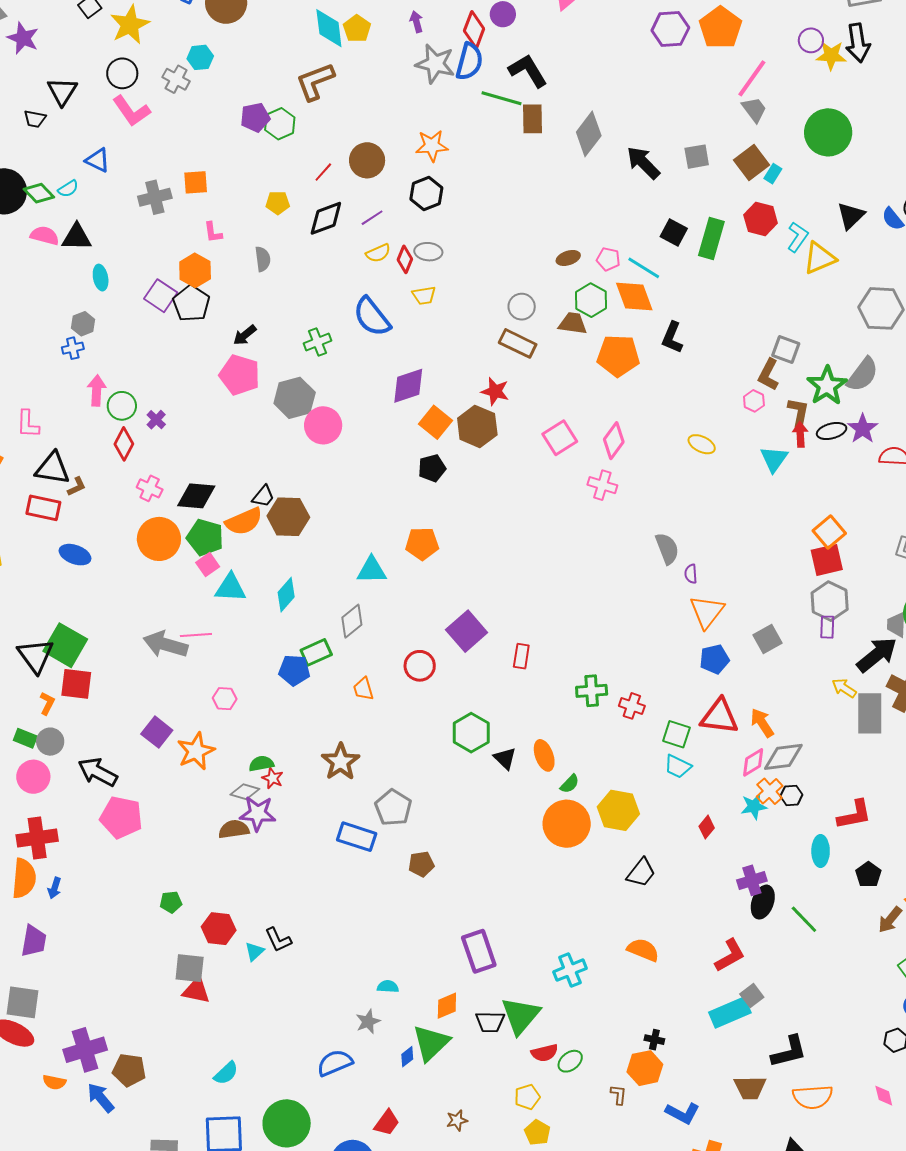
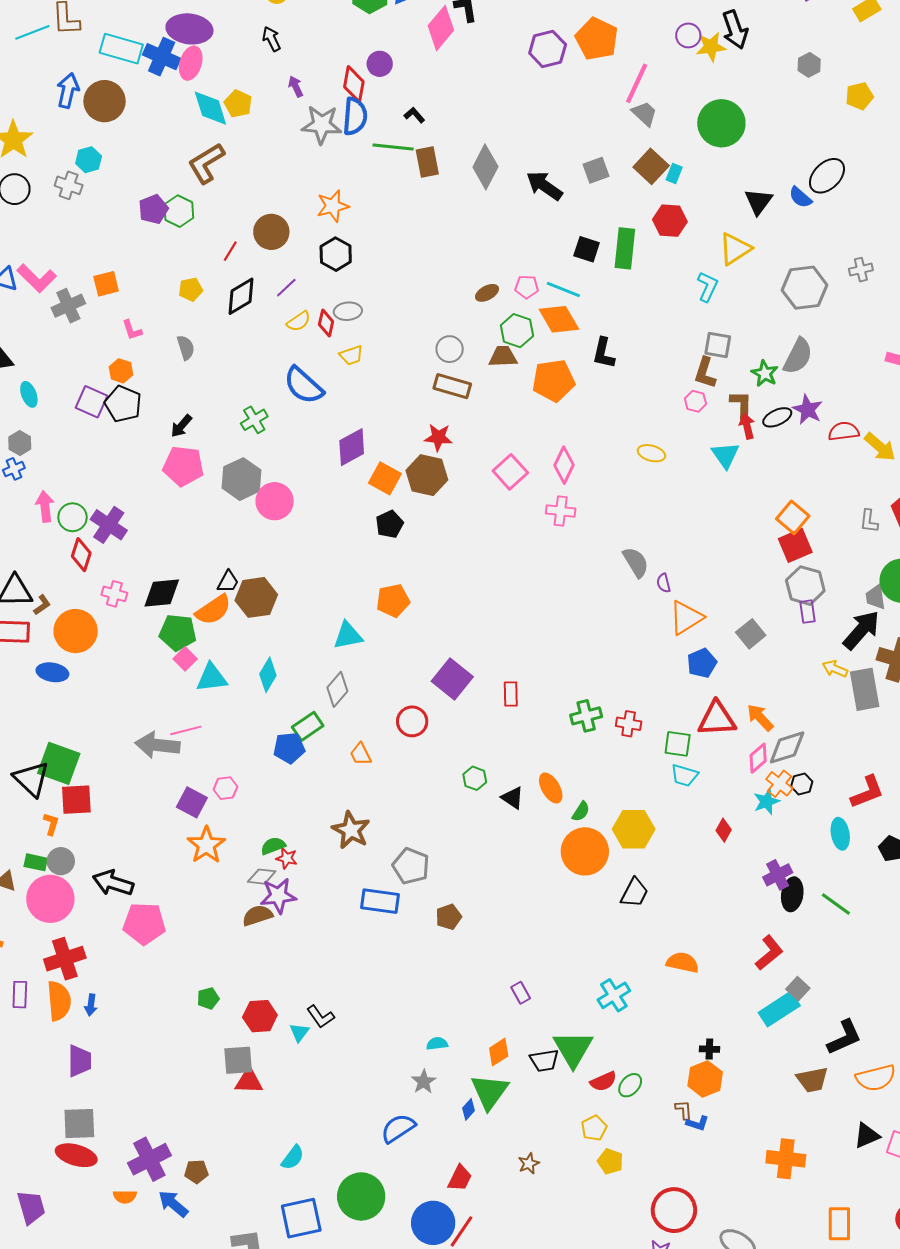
black L-shape: (528, 71) -> (414, 115), size x0.5
pink L-shape: (131, 111) -> (37, 278), moved
cyan L-shape: (798, 237) -> (707, 287), moved
orange hexagon: (195, 270) -> (121, 371), size x0.7
green star: (827, 386) -> (765, 373), size x0.7
purple cross: (156, 420) -> (109, 525), size x1.8
orange circle: (159, 539) -> (76, 631), moved
orange triangle: (707, 612) -> (686, 618), turned 30
purple square: (157, 732) -> (192, 802), moved
green hexagon: (471, 733) -> (475, 778), size x0.6
pink circle: (33, 777) -> (50, 899), size x1.4
black trapezoid: (641, 873) -> (634, 893), moved
purple rectangle: (479, 951) -> (521, 993), size x0.5
brown pentagon: (129, 1070) -> (196, 1172), size x0.7
blue L-shape: (683, 1113) -> (698, 1123), moved, size x0.7

